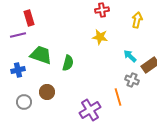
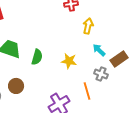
yellow arrow: (137, 20) -> (88, 26), moved
yellow star: (100, 37) -> (69, 61), moved

